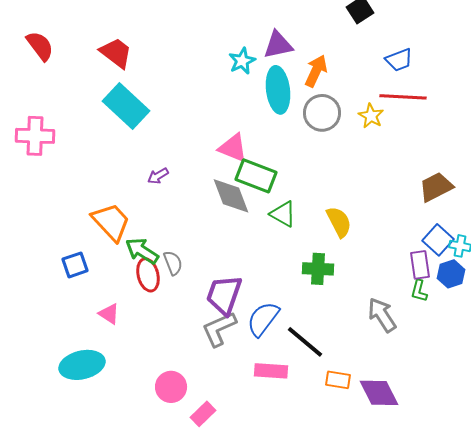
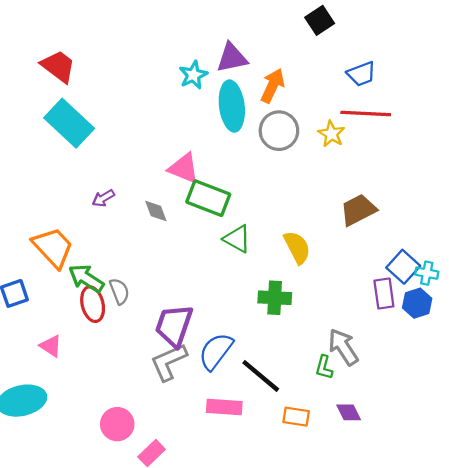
brown trapezoid: (436, 187) -> (358, 210), moved
gray diamond: (231, 196) -> (156, 211), moved, size x0.6
green L-shape: (419, 291) -> (324, 367), moved
purple diamond: (379, 393) -> (349, 412), moved, size x0.6

